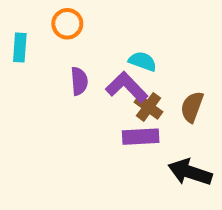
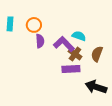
orange circle: (67, 24) -> (34, 25), moved
cyan semicircle: (143, 61) -> (79, 36), moved

